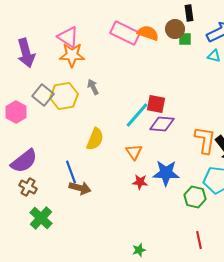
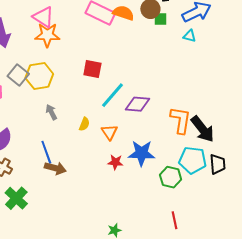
gray arrow: (93, 87) -> (51, 112), moved
red square: (156, 104) -> (92, 69), moved
yellow semicircle: (95, 139) -> (84, 124), moved, size x0.6

